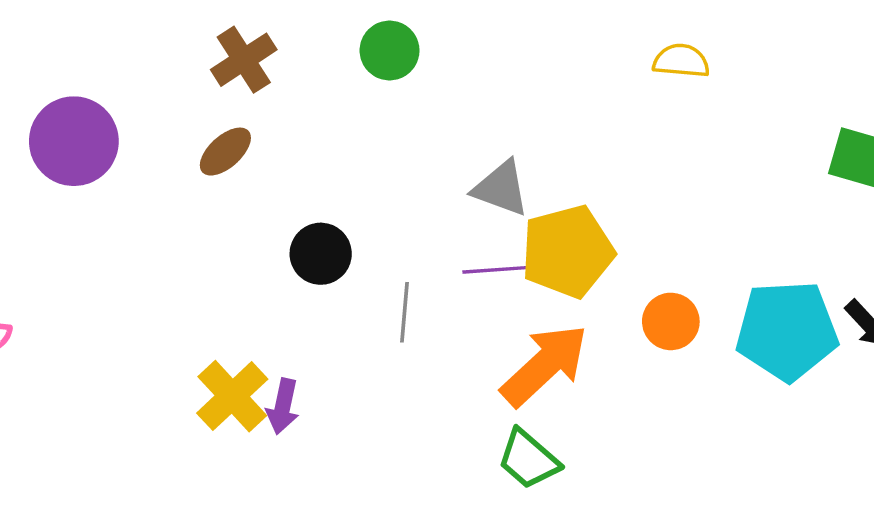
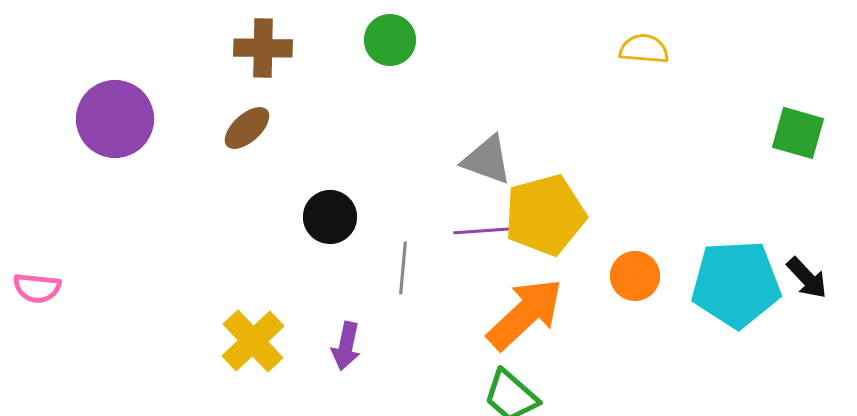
brown cross: (244, 60) -> (263, 48), turned 34
purple arrow: (283, 406) -> (346, 346), moved

